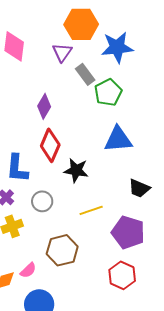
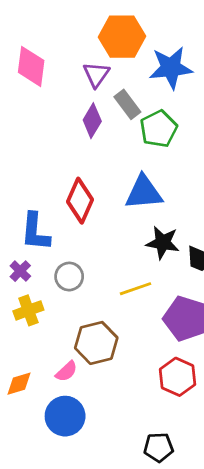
purple diamond: (44, 106) -> (92, 121), moved
blue triangle: (118, 139) -> (144, 192), moved
black star: (76, 170) -> (163, 243), moved
pink semicircle: (28, 270) -> (66, 371), moved

